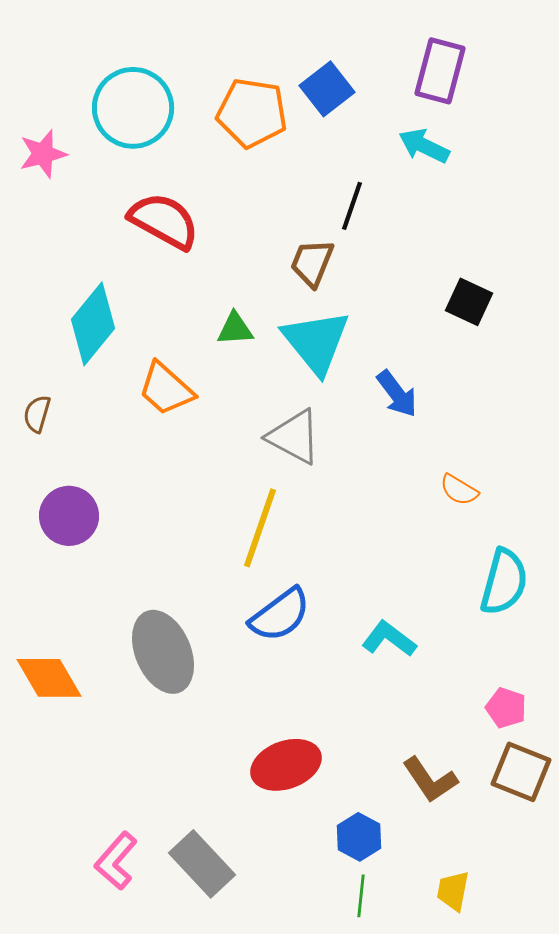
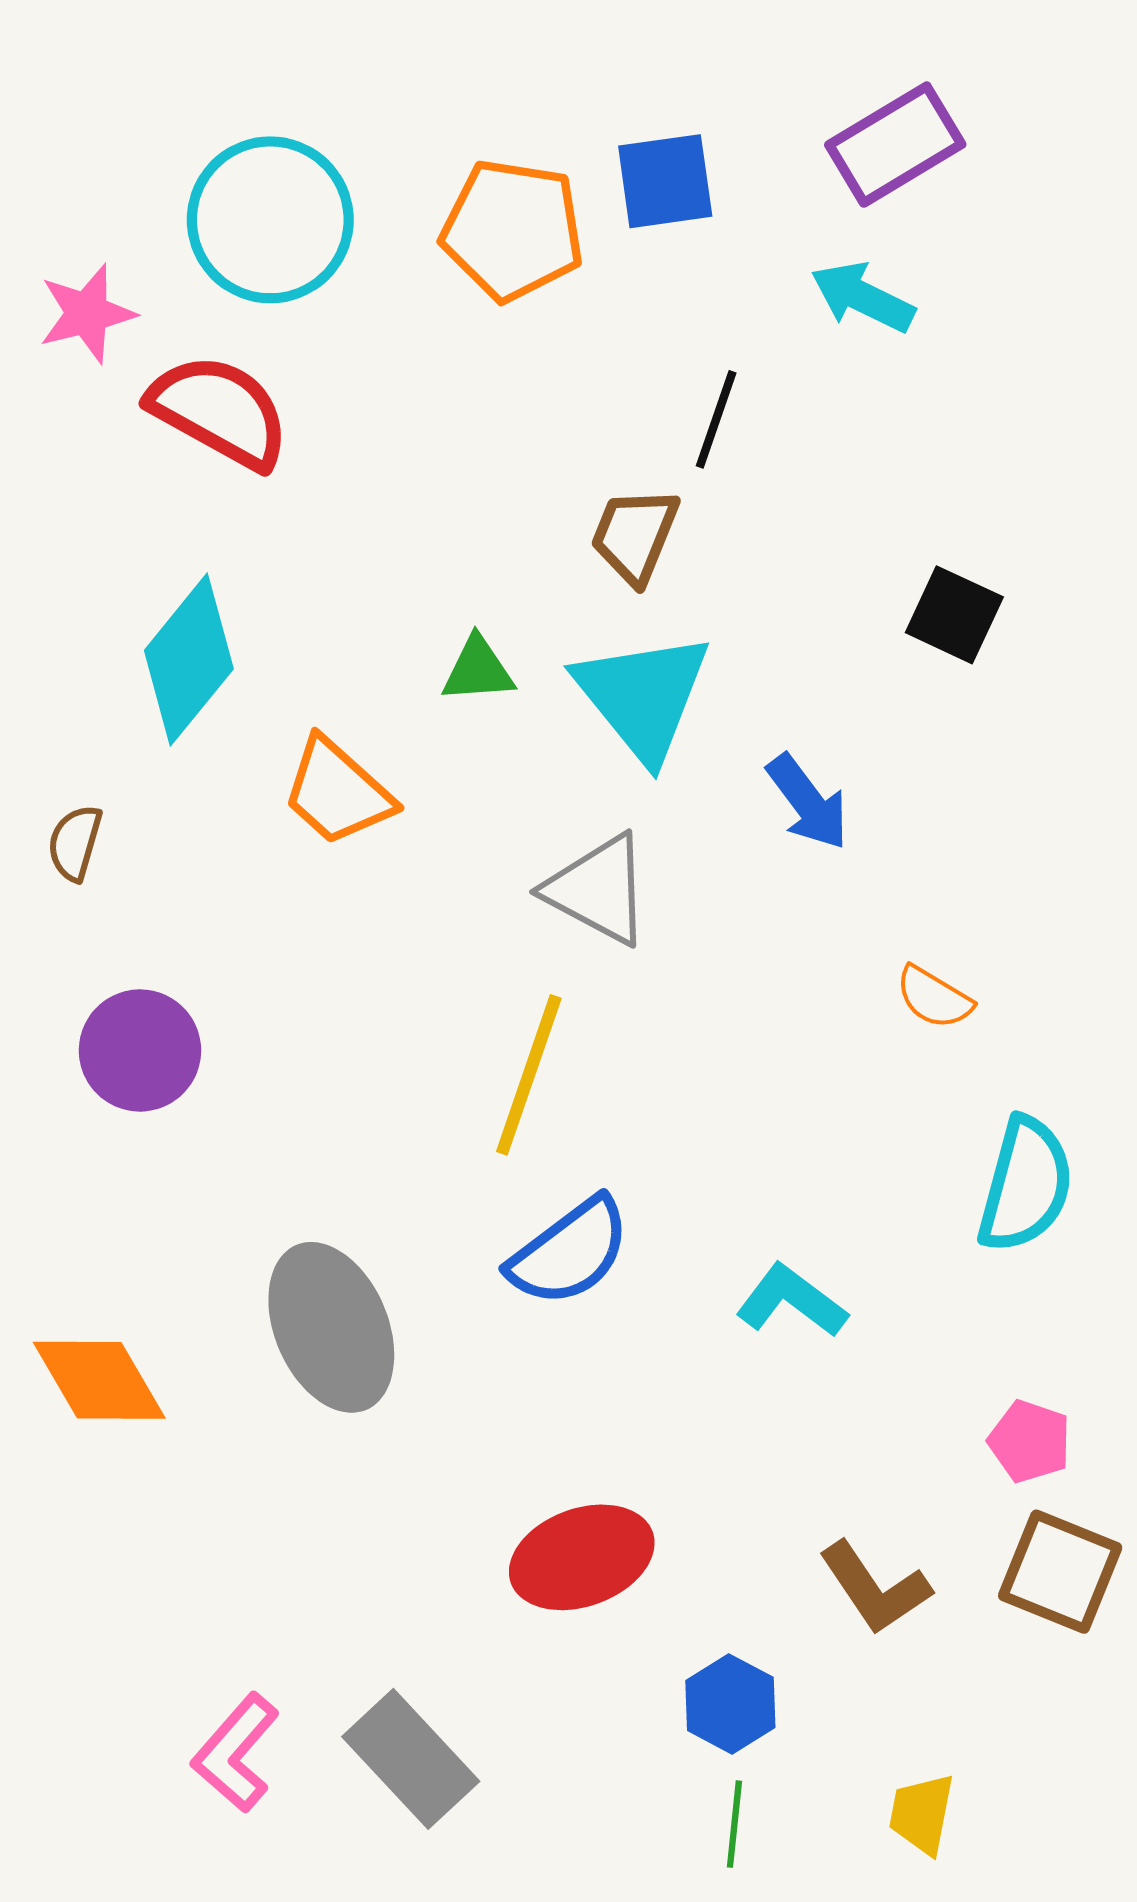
purple rectangle: (440, 71) -> (895, 145), turned 44
blue square: (327, 89) -> (665, 181), turned 30
red semicircle: (164, 221) -> (219, 411), moved

